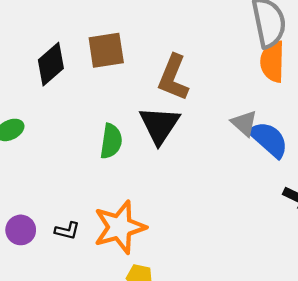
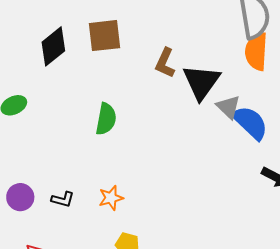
brown L-shape: (173, 78) -> (165, 63), size x0.7
black triangle: (159, 125) -> (201, 82), moved
orange star: (120, 227) -> (111, 198), size x0.5

